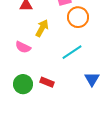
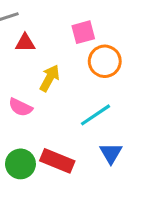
blue triangle: (92, 79) -> (111, 153), moved
red rectangle: (47, 82) -> (57, 161), size x1.5

